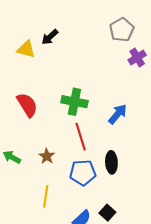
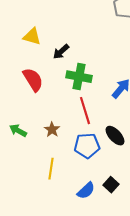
black arrow: (50, 37) -> (61, 52), moved
yellow triangle: (26, 49) -> (32, 37), moved
black ellipse: (111, 162) -> (115, 136), turned -40

